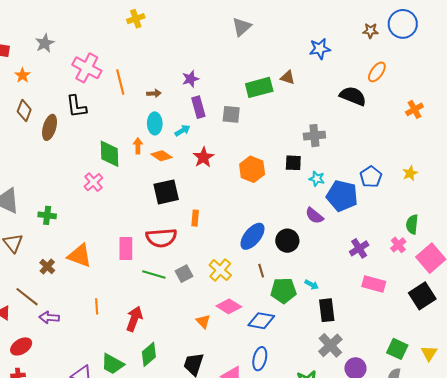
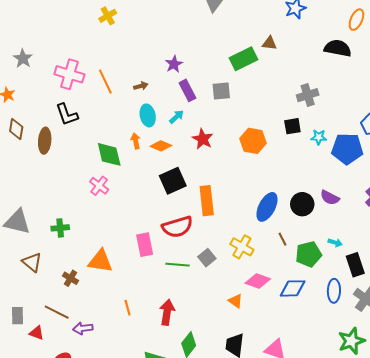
purple semicircle: (314, 216) -> (330, 198), moved
orange rectangle: (195, 218) -> (207, 201), size x1.8
blue ellipse: (260, 359) -> (334, 291), moved

